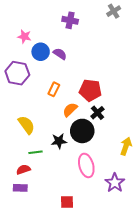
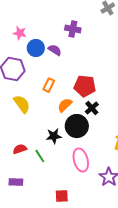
purple cross: (70, 20) -> (73, 29), moved
yellow semicircle: (26, 125) -> (22, 104), moved
green line: (36, 152) -> (40, 156), moved, turned 64
red semicircle: (23, 170) -> (20, 149), moved

